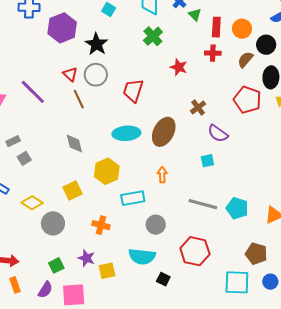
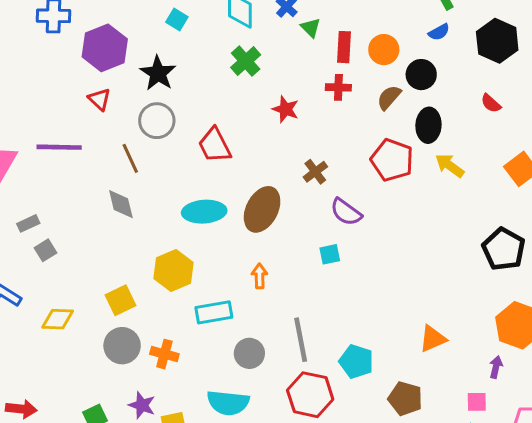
red triangle: (70, 74) -> (100, 99), moved
red trapezoid: (133, 90) -> (215, 145), turned -45
purple line: (33, 92) -> (59, 147), turned -44
gray diamond: (74, 143) -> (121, 204), moved
yellow diamond: (32, 203) -> (58, 319), turned -30
gray line: (203, 204) -> (301, 340), moved, turned 64
cyan pentagon: (237, 208) -> (356, 361), moved
gray circle: (53, 223) -> (122, 346), moved

